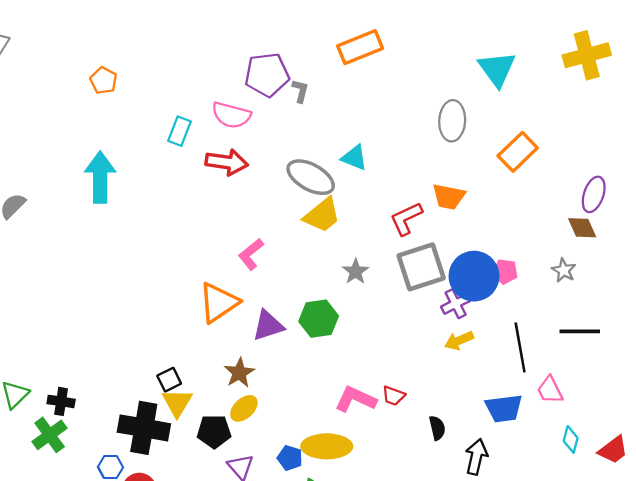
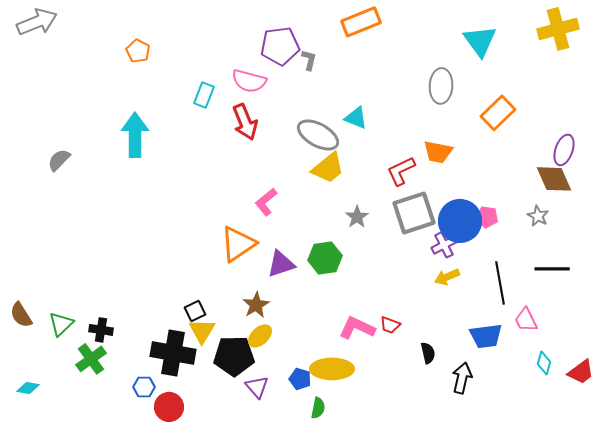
red arrow: (227, 162) -> (245, 122), turned 60
brown diamond: (582, 228) -> (554, 179), size x1.4
black pentagon: (214, 431) -> (234, 356), size x1.4

